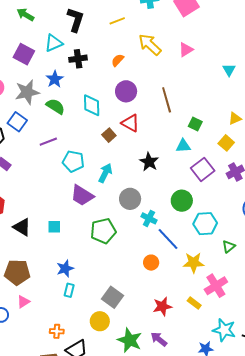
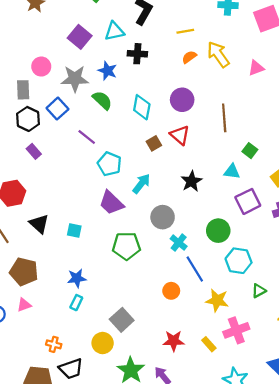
yellow line: (117, 21) -> (185, 31), moved
orange semicircle: (118, 60) -> (189, 57), moved
blue star: (55, 79) -> (107, 71), turned -30
purple line: (48, 142) -> (87, 137), turned 48

